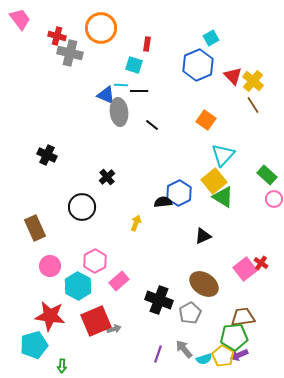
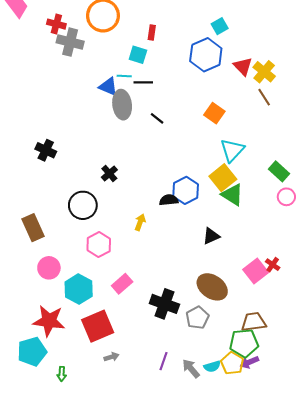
pink hexagon: (95, 261) -> (99, 245), moved
gray arrow: (114, 329) -> (111, 357), moved
gray arrow: (184, 349) -> (191, 369), moved

